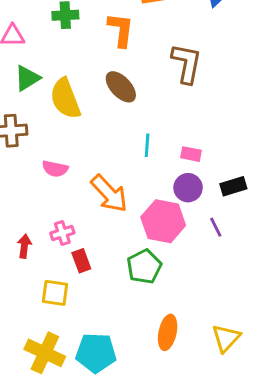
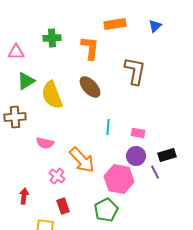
purple line: (216, 227) -> (155, 172), moved
pink cross: (62, 233) -> (57, 176), moved, turned -35

